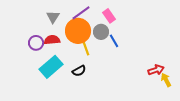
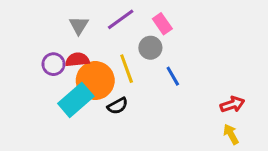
orange circle: (78, 31) -> (95, 81), moved
blue line: (114, 41) -> (173, 76), moved
yellow arrow: (166, 80) -> (231, 134), moved

